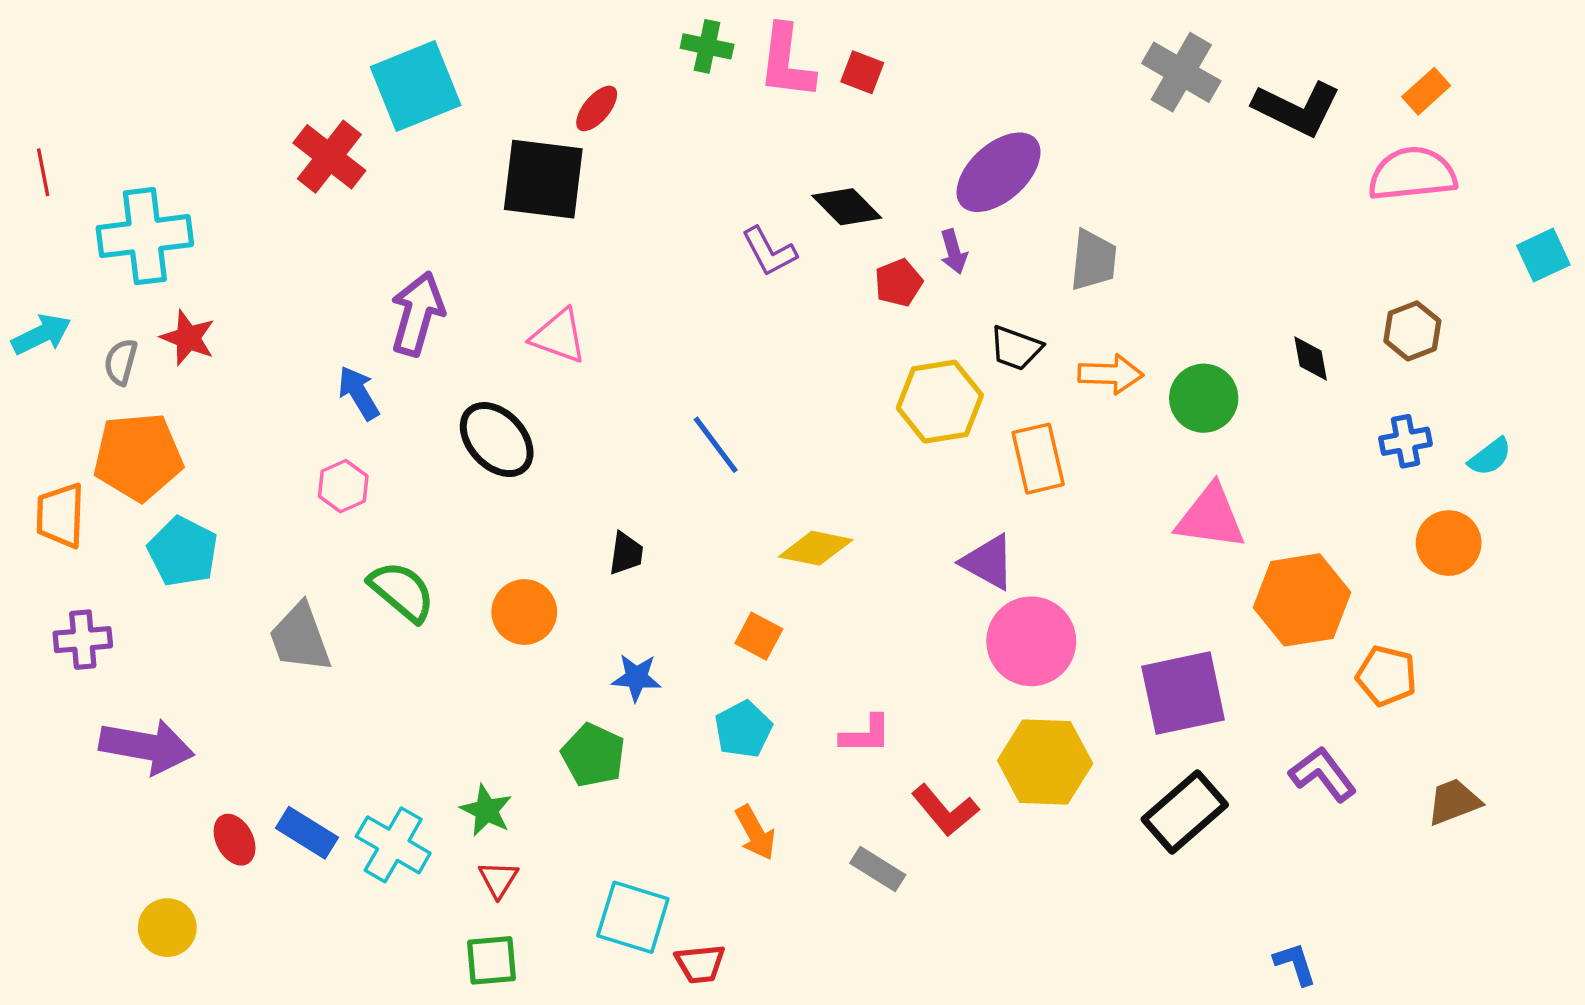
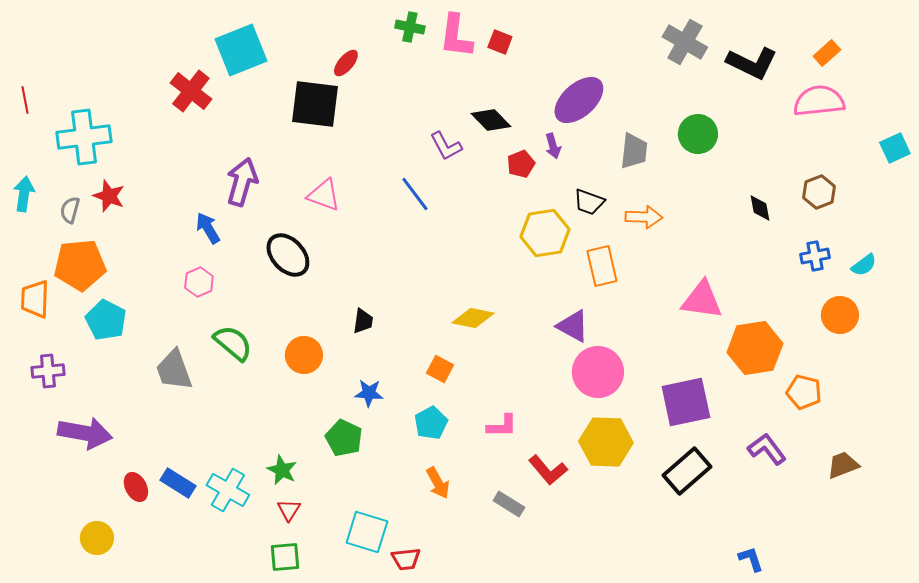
cyan arrow: (41, 334) -> (24, 194), turned -56
green circle: (1204, 398) -> (698, 134), moved
blue line: (716, 445) -> (415, 194), moved

